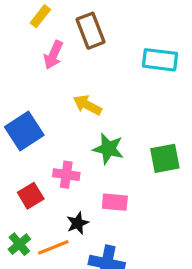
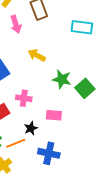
pink arrow: (53, 55) -> (16, 24), turned -42
green star: (108, 149) -> (62, 79), moved
green square: (165, 158) -> (85, 88), turned -30

